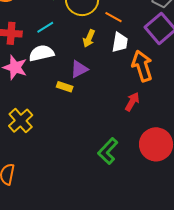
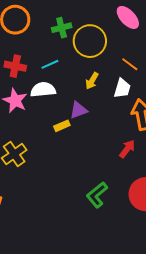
orange line: (114, 17) -> (130, 64), moved
yellow rectangle: (65, 87) -> (62, 126), turned -49

